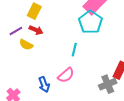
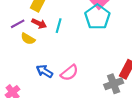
cyan line: (74, 50) -> (59, 26), moved
blue arrow: (44, 84) -> (45, 71), moved, turned 140

